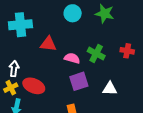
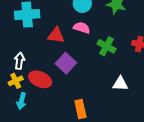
pink semicircle: (72, 58) -> (82, 28), moved
purple square: (79, 81) -> (66, 63), moved, turned -30

